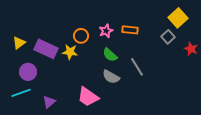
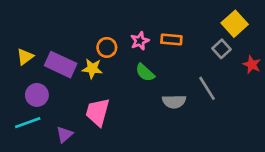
gray line: (137, 67) -> (207, 88), moved
gray semicircle: (111, 77) -> (174, 102), moved, turned -30
pink trapezoid: (88, 97) -> (98, 112), moved, turned 70

